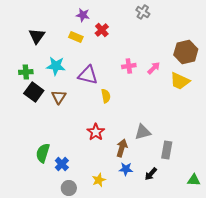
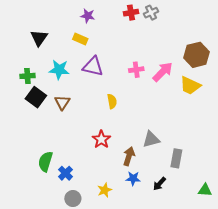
gray cross: (143, 12) -> (151, 13), turned 32
red cross: (102, 30) -> (131, 13), moved, turned 32
pink arrow: (154, 68) -> (163, 72), size x1.5
purple triangle: (88, 75) -> (93, 66), moved

